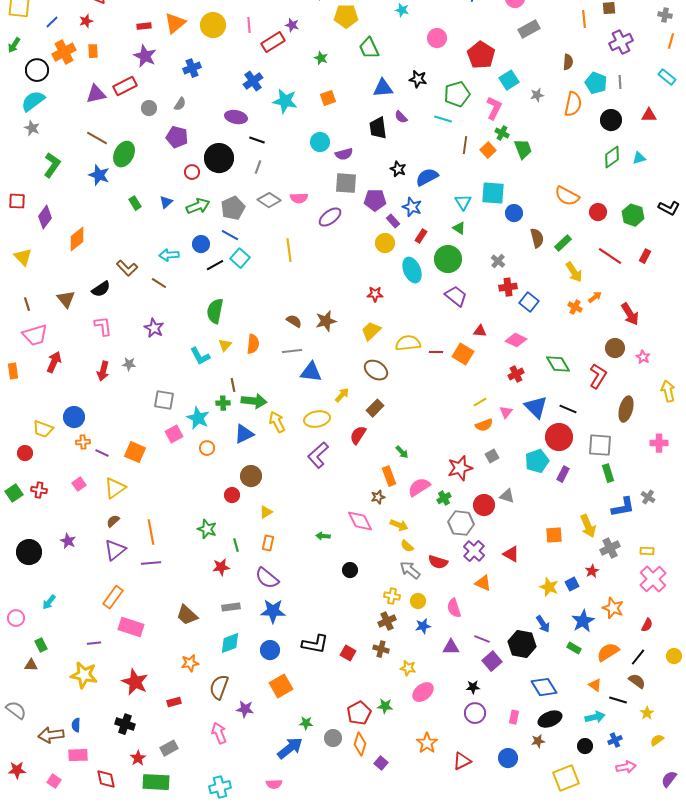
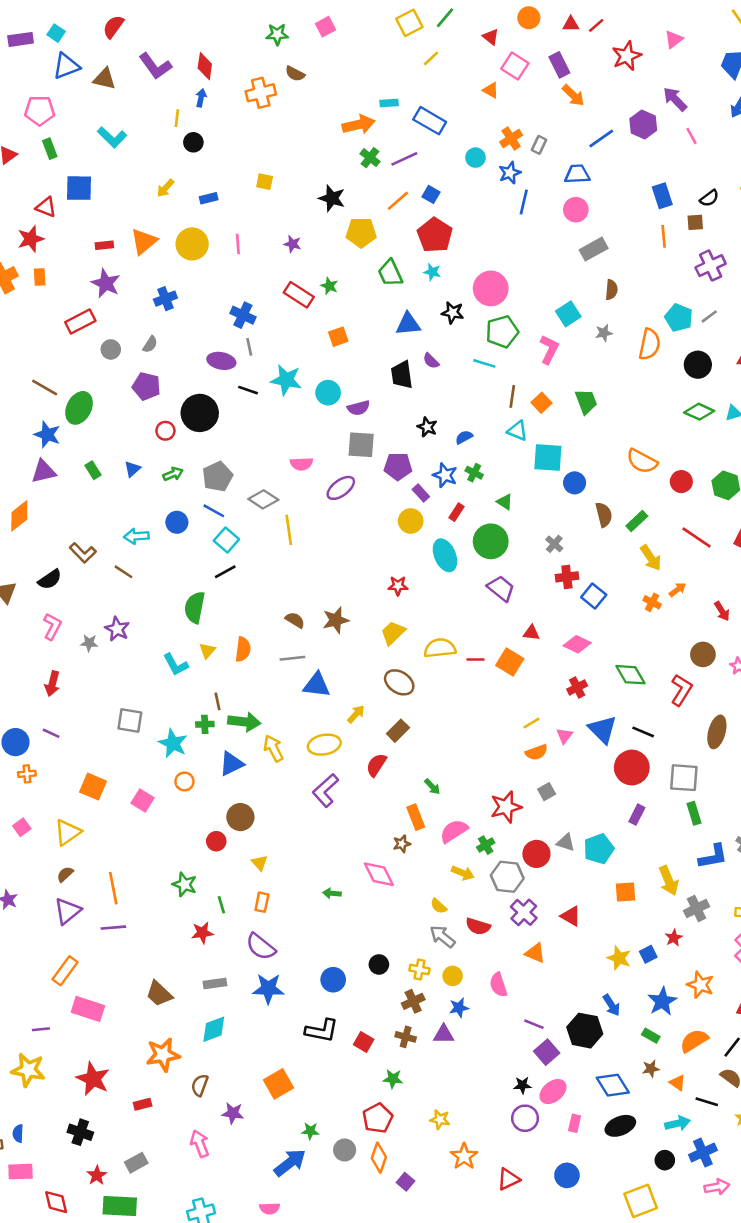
cyan star: (402, 10) -> (432, 272), moved
red star: (86, 21) -> (31, 239), size x1.5
pink circle: (437, 38) -> (491, 288), moved, size x1.4
red rectangle: (273, 42) -> (299, 295), moved, turned 65
red pentagon: (481, 55) -> (435, 235), moved
brown semicircle: (568, 62) -> (611, 290), moved
blue cross: (253, 81) -> (243, 315), turned -30
gray line: (620, 82) -> (709, 316), turned 56
purple triangle: (96, 94) -> (43, 471), moved
cyan star: (285, 101) -> (286, 380), moved
green cross: (502, 133) -> (474, 473), moved
green diamond: (612, 157) -> (699, 412), turned 60
gray line: (258, 167) -> (249, 347), moved, turned -32
blue semicircle: (427, 177) -> (464, 437), size x0.6
gray diamond: (269, 200) -> (263, 499), moved
cyan triangle: (463, 202) -> (517, 431), moved, turned -36
green arrow: (198, 206) -> (173, 474), size x0.7
black line: (215, 265) -> (225, 572), moved
red arrow: (630, 314) -> (722, 611), size x0.7
pink L-shape: (103, 326) -> (52, 626), turned 35
gray star: (129, 364) -> (89, 643), moved
pink square: (174, 434) -> (143, 801), moved, turned -30
purple line: (102, 453) -> (51, 733), moved
cyan pentagon: (537, 461) -> (599, 849), moved
yellow triangle: (266, 512) -> (259, 863), turned -40
yellow arrow: (399, 525) -> (463, 873), moved
black circle: (350, 570) -> (379, 964), moved
purple triangle: (451, 647) -> (444, 1034), moved
blue circle: (270, 650) -> (333, 980), moved
orange star: (190, 663) -> (163, 1055), size x1.5
yellow star: (408, 668) -> (440, 1119), moved
brown semicircle: (219, 687) -> (200, 1085), size x0.7
pink ellipse: (423, 692) -> (553, 1092), moved
green star: (385, 706) -> (393, 1079), moved
blue cross: (615, 740) -> (703, 1153), size x1.5
brown star: (538, 741) -> (651, 1069), moved

